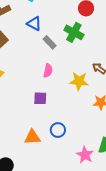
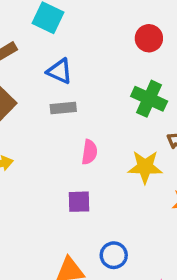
green cross: (74, 32) -> (149, 99), moved
gray rectangle: (50, 42) -> (63, 108), moved, turned -48

